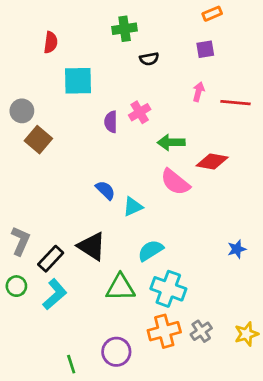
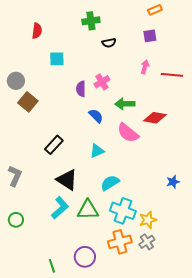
cyan square: (78, 81) -> (57, 59), size x0.7
blue semicircle: (105, 190) -> (96, 116), moved
black rectangle: (51, 259) -> (54, 145), moved
green circle: (16, 286) -> (16, 220), moved
cyan L-shape: (55, 294) -> (60, 208), moved
yellow star: (246, 334) -> (148, 220), moved

